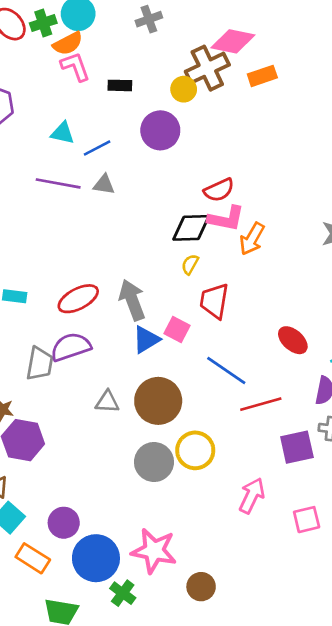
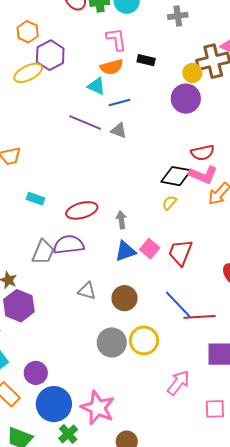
orange semicircle: (68, 44) -> (112, 67), moved
purple circle: (160, 130) -> (186, 99), moved
gray arrow: (132, 300) -> (121, 220), size x0.6
red trapezoid: (214, 301) -> (180, 253), moved
blue line: (226, 370) -> (178, 304), moved
brown circle: (158, 401) -> (124, 298), size x0.7

